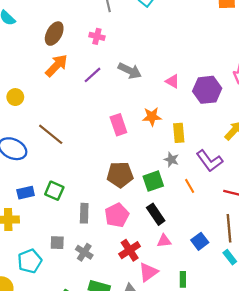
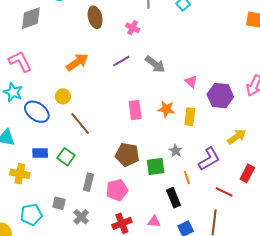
brown ellipse: (54, 34) -> (95, 17), turned -55
orange arrow: (57, 66) -> (77, 62), moved
yellow circle: (15, 97) -> (63, 96), moved
yellow rectangle: (179, 133) -> (190, 117), moved
brown line: (51, 134) -> (80, 124), moved
purple L-shape: (209, 161) -> (209, 159), turned -95
black rectangle: (156, 214) -> (174, 198), moved

